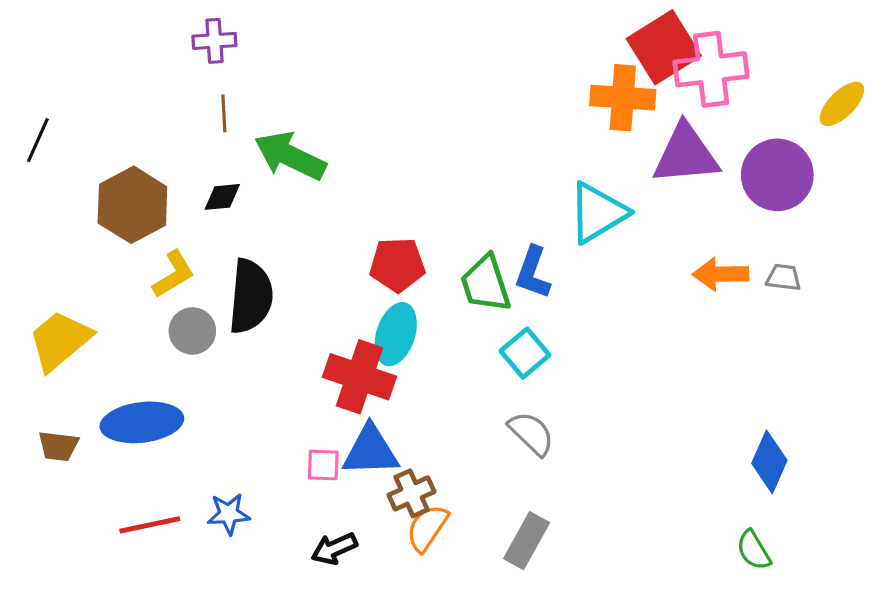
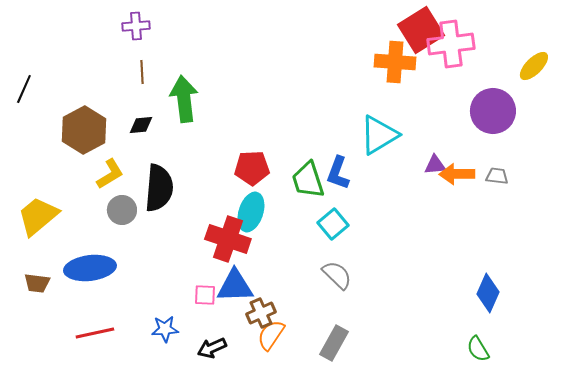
purple triangle: (686, 154) -> (435, 165), moved, size x0.5
green arrow: (290, 156) -> (184, 99), turned 57
blue star: (229, 514) -> (165, 329), moved

